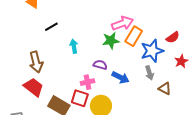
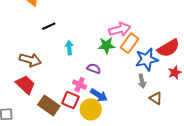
red semicircle: (173, 37) -> (168, 48), size x1.6
brown arrow: (36, 62) -> (30, 60), turned -65
blue arrow: (120, 77) -> (99, 95), moved
pink cross: (88, 82) -> (80, 85), turned 32

